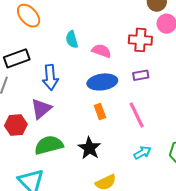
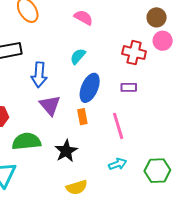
cyan semicircle: (72, 39) -> (78, 56), moved, turned 48
pink semicircle: (101, 51) -> (83, 18), moved
blue ellipse: (102, 82) -> (90, 88), turned -68
purple triangle: (41, 109) -> (50, 105), moved, turned -40

